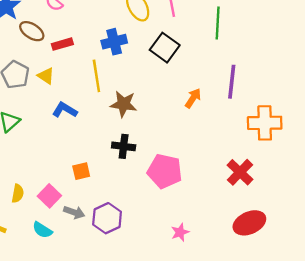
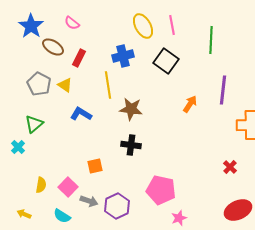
red rectangle: (62, 44) -> (79, 58), turned -48
pink pentagon: (165, 171) -> (161, 190), moved
red cross: (240, 172) -> (230, 167), size x0.6

